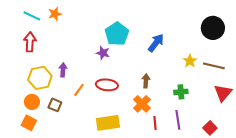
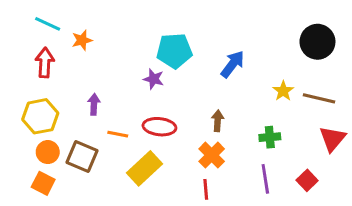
orange star: (55, 14) -> (82, 40), moved
cyan pentagon: (117, 34) -> (174, 51), turned 30
yellow hexagon: (40, 78) -> (40, 116), moved
orange line: (79, 90) -> (118, 134), turned 64
brown square: (55, 105) -> (82, 157), size x1.5
yellow rectangle: (108, 123) -> (145, 168), moved, turned -35
red line: (155, 123) -> (206, 189), moved
red square: (210, 128) -> (307, 180), moved

